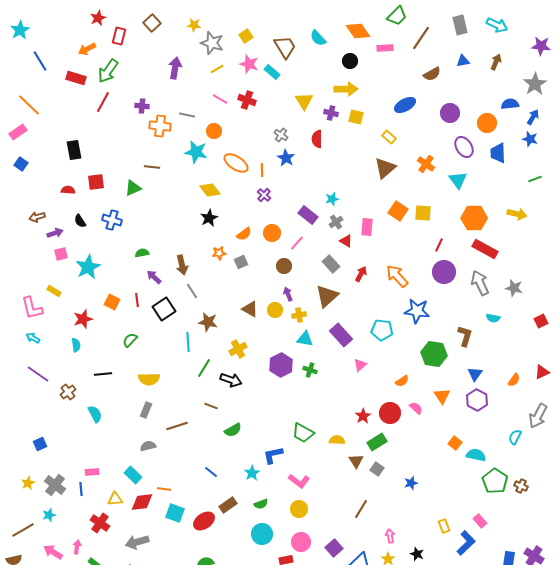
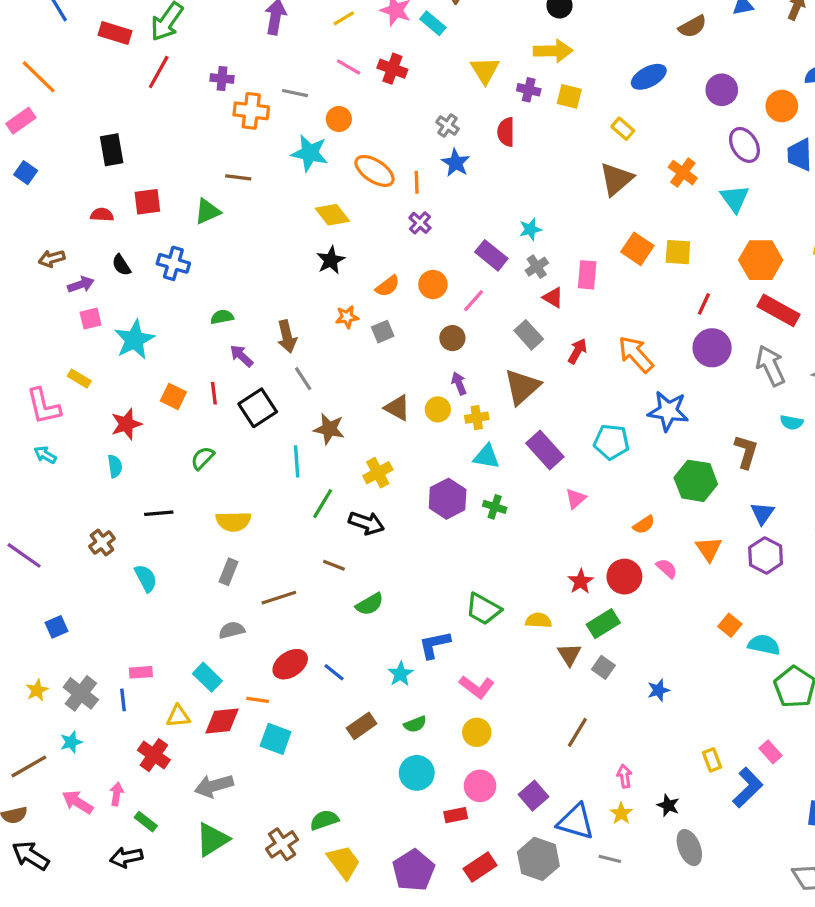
purple line: (38, 374) -> (24, 555), moved
red ellipse: (204, 521) -> (290, 664), moved

